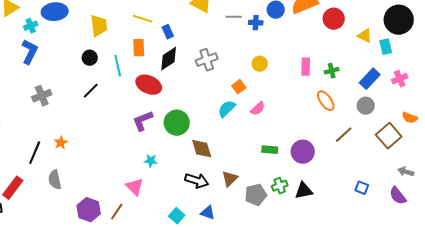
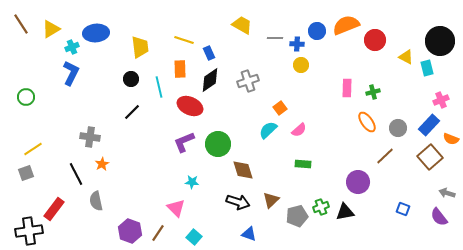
yellow circle: (260, 64) -> (301, 65), moved
blue rectangle: (370, 79) -> (429, 125), moved
gray cross: (42, 96) -> (90, 137), moved, turned 30
gray circle: (366, 106) -> (398, 128), moved
green rectangle: (270, 150) -> (303, 164), moved
purple circle: (303, 152) -> (358, 182), moved
black line: (35, 153) -> (76, 174), turned -50
cyan square: (177, 216) -> (194, 237), moved

